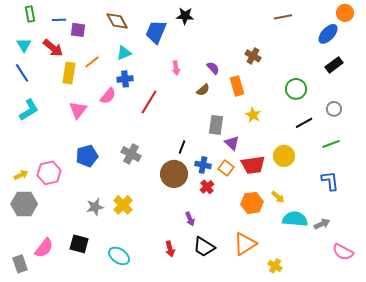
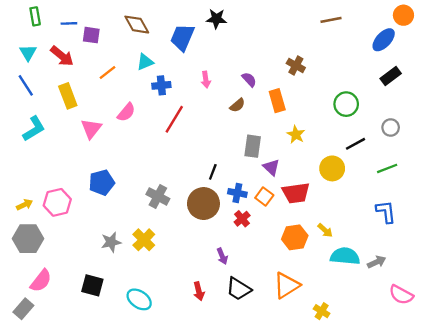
yellow rectangle: (69, 73) -> (68, 96), moved, turned -30
blue cross: (125, 79) -> (161, 85), moved
gray cross: (131, 154) -> (158, 196), moved
yellow circle: (284, 156) -> (332, 168), moved
pink semicircle: (44, 248) -> (41, 281), moved
gray rectangle: (20, 264) -> (23, 309), turned 60

